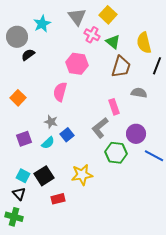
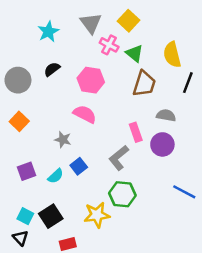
gray circle: (17, 37) -> (18, 80), moved
black semicircle: (28, 55) -> (52, 69), moved
pink semicircle: (60, 92) -> (85, 114), moved, turned 102
gray star: (51, 122) -> (63, 140), moved
purple circle: (136, 134) -> (162, 144), moved
green hexagon: (116, 153) -> (122, 194), moved

